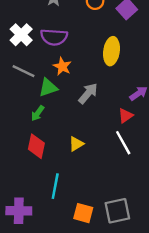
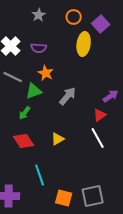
purple semicircle: (54, 37) -> (39, 48), size x0.7
yellow ellipse: (111, 51) -> (84, 44), moved
red diamond: (36, 146) -> (24, 141), turned -45
cyan line: (55, 186) -> (40, 175), turned -30

